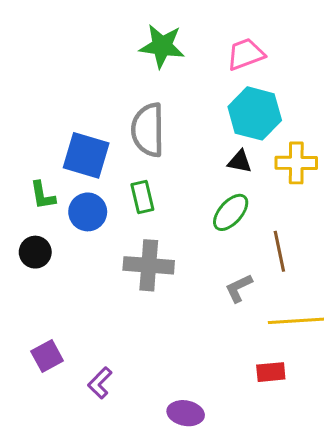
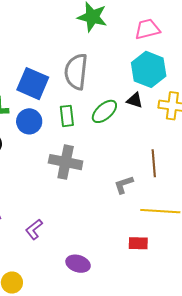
green ellipse: (231, 212) -> (104, 111), moved
purple L-shape: (100, 383) -> (34, 229), moved

